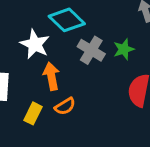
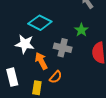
gray cross: (91, 50) -> (63, 48), moved

